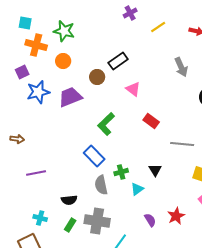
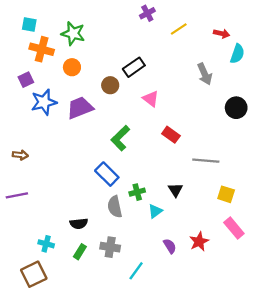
purple line: (36, 173) -> (17, 195), moved
gray cross: (97, 221) -> (110, 247), size x0.7

